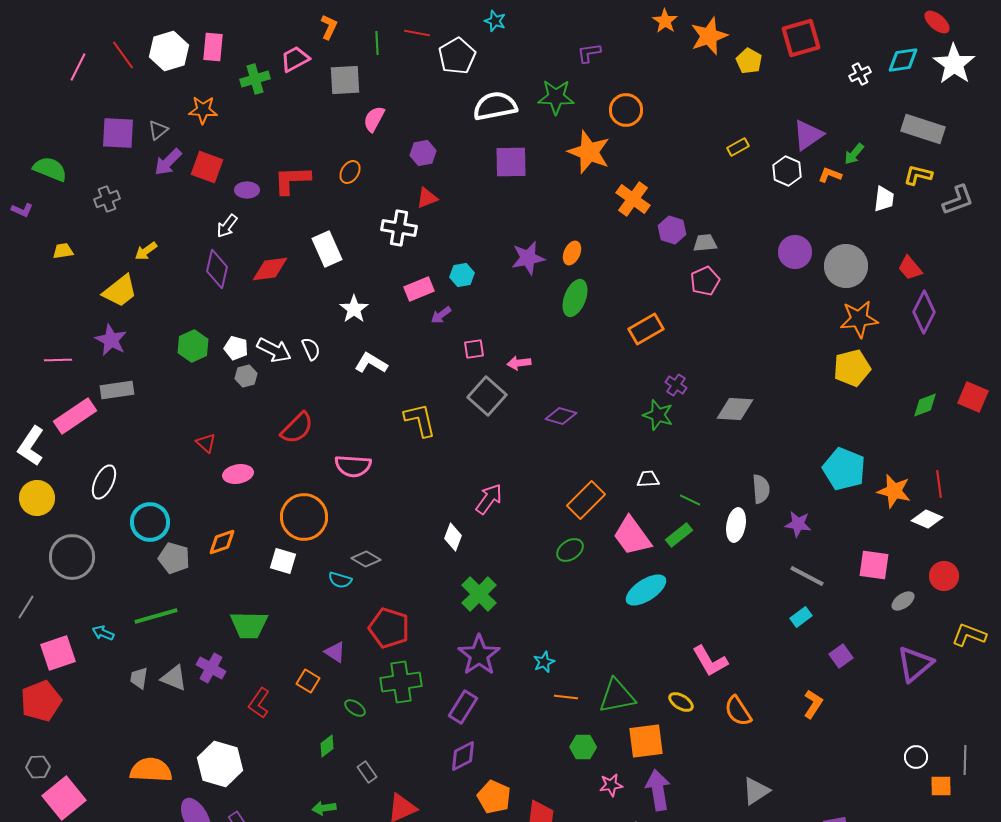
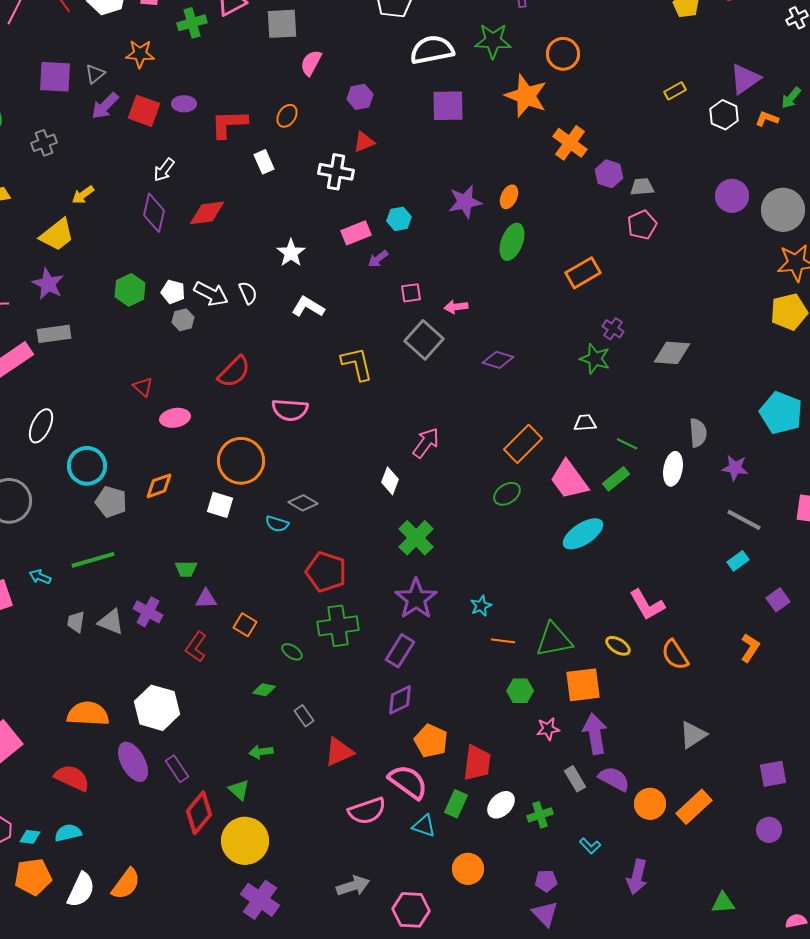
purple ellipse: (247, 190) -> (184, 104), moved
white rectangle: (327, 249) -> (264, 162), moved, size x0.7
green trapezoid: (249, 625) -> (186, 569), size x0.6
purple triangle: (335, 652) -> (206, 599), moved, turned -35
green diamond: (327, 746) -> (264, 690), turned 50

